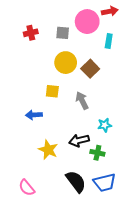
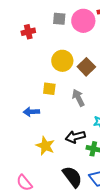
gray square: (63, 33) -> (59, 19), moved

